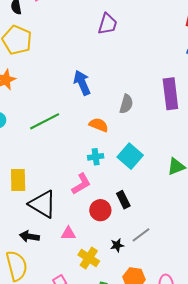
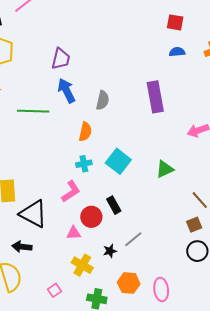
purple trapezoid: (108, 24) -> (61, 59), moved
gray semicircle: (126, 104) -> (103, 100), moved
green line: (45, 121) -> (33, 111), moved, turned 32
orange semicircle: (99, 125) -> (85, 132), turned 84
pink triangle: (68, 233) -> (74, 233), moved

